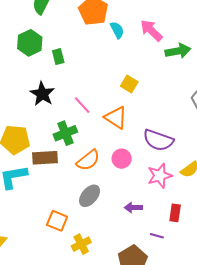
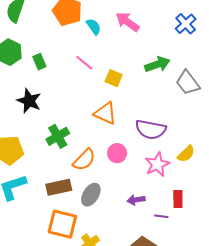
green arrow: (178, 51) -> (157, 64), moved
pink line: (82, 105) -> (84, 63), moved
brown rectangle: (45, 158) -> (59, 187), moved
orange square: (57, 221) -> (62, 224), size x1.4
purple line: (157, 236) -> (161, 216), moved

